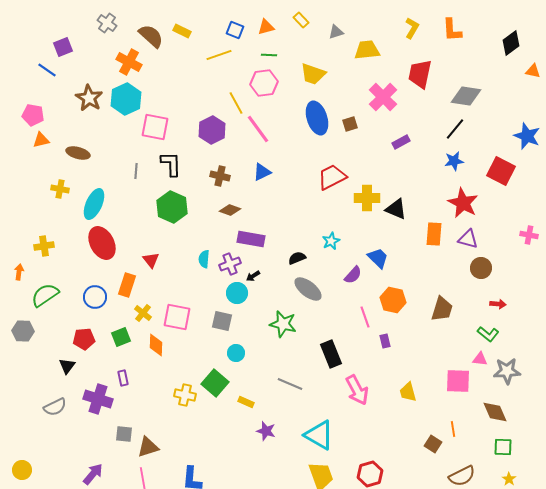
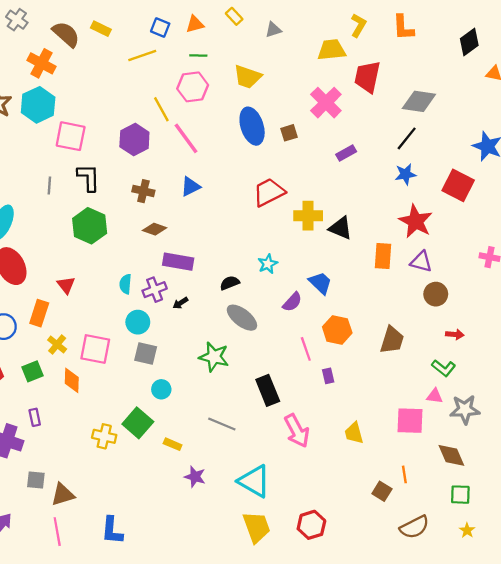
yellow trapezoid: (367, 50) -> (332, 50), moved
cyan circle: (237, 293) -> (138, 322), moved

